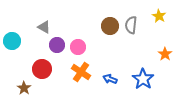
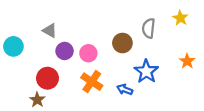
brown circle: (110, 26) -> (122, 43), moved
blue star: (143, 79) -> (146, 71), moved
brown star: (24, 88) -> (37, 100), moved

